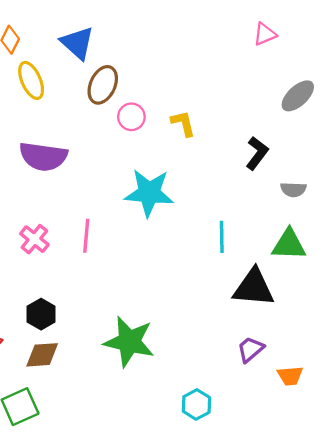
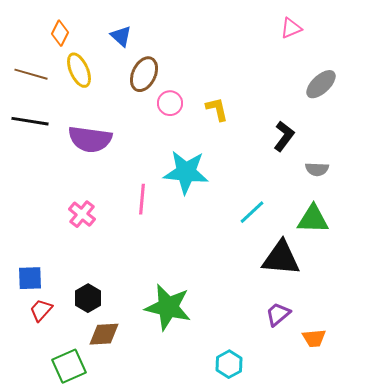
blue triangle: (77, 43) -> (121, 36), size x0.7
pink line: (86, 236) -> (142, 199), moved
cyan line: (222, 237) -> (252, 212), turned 48
black hexagon: (41, 314) -> (88, 298), moved
brown diamond: (42, 355) -> (104, 334), moved

